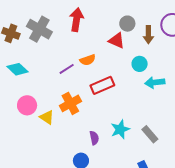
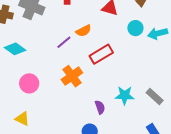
cyan arrow: (155, 82) -> (158, 33), moved
yellow triangle: (47, 117) -> (22, 119), moved
cyan star: (120, 129) -> (125, 95), turned 30

